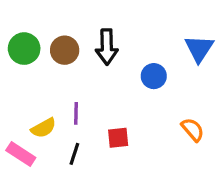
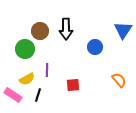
green circle: (24, 49) -> (25, 49), moved
black line: (74, 154) -> (38, 95), moved

